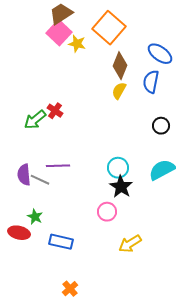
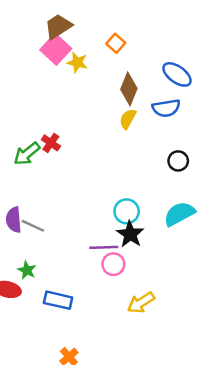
orange square: (109, 28) -> (116, 43), size x0.5
blue semicircle: (151, 82) -> (166, 108), turned -110
purple line: (58, 166) -> (104, 247), moved

